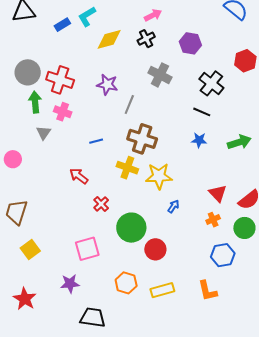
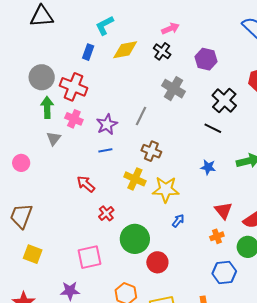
blue rectangle: (62, 25) -> (88, 52), moved, turned -42
black cross: (146, 39) -> (162, 51), turned -30
purple star: (107, 85) -> (107, 124), moved, turned 30
brown cross: (142, 139) -> (151, 151), size x0.7
blue star: (199, 140) -> (208, 167), moved
yellow square: (30, 249) -> (33, 254), turned -36

